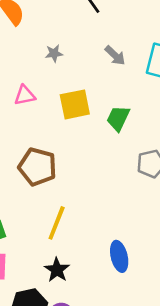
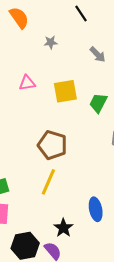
gray star: (54, 53) -> (51, 42), moved
brown pentagon: (37, 167) -> (52, 145), moved
black star: (57, 270) -> (63, 228), moved

